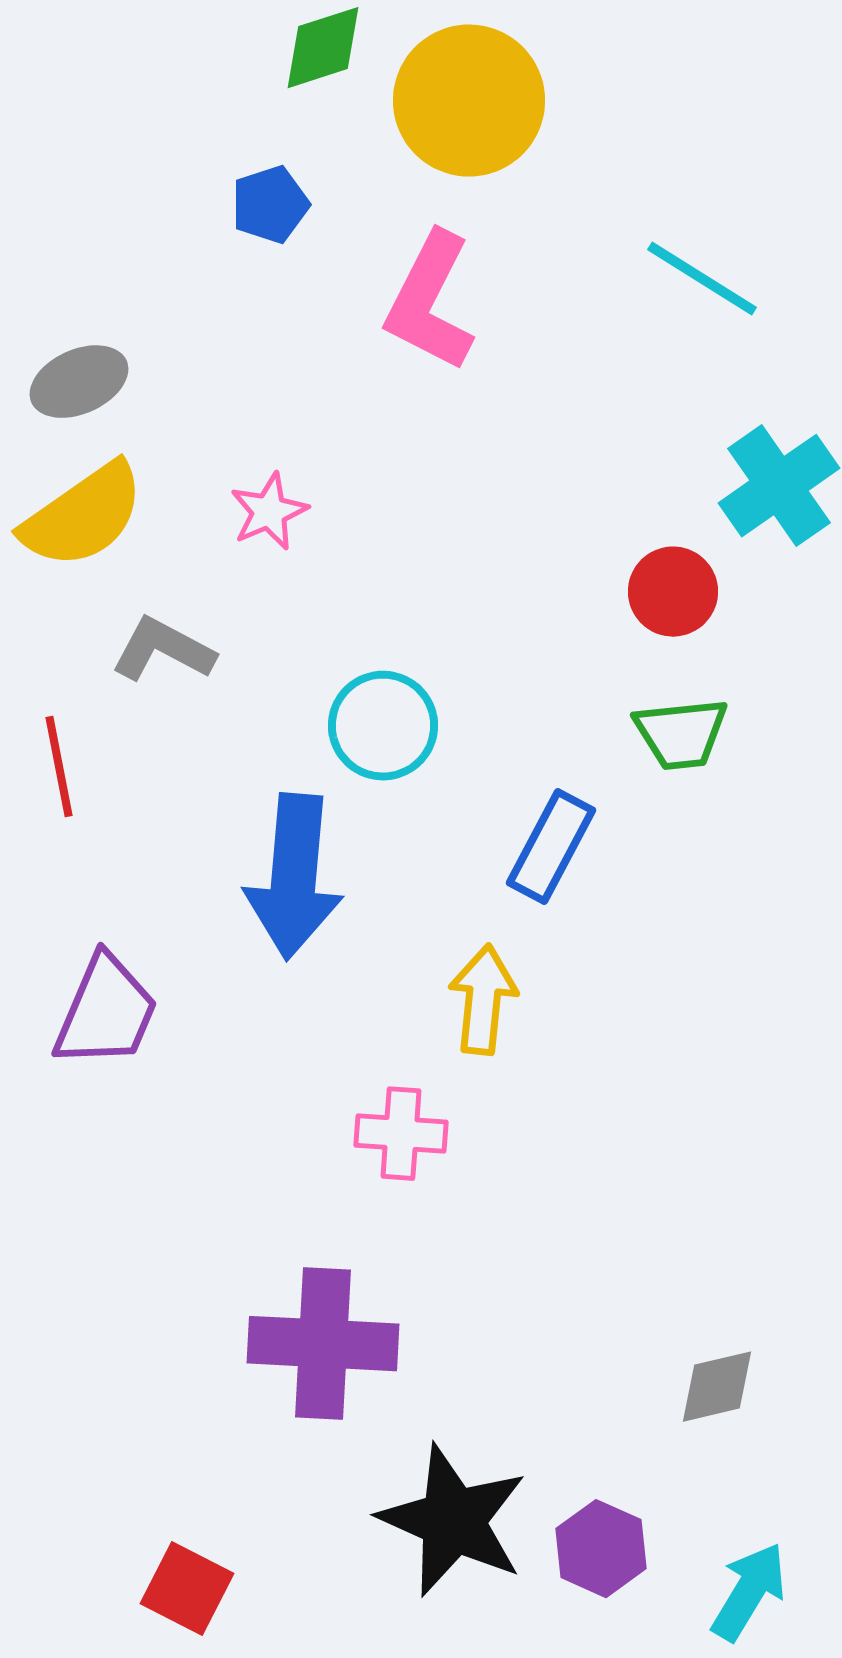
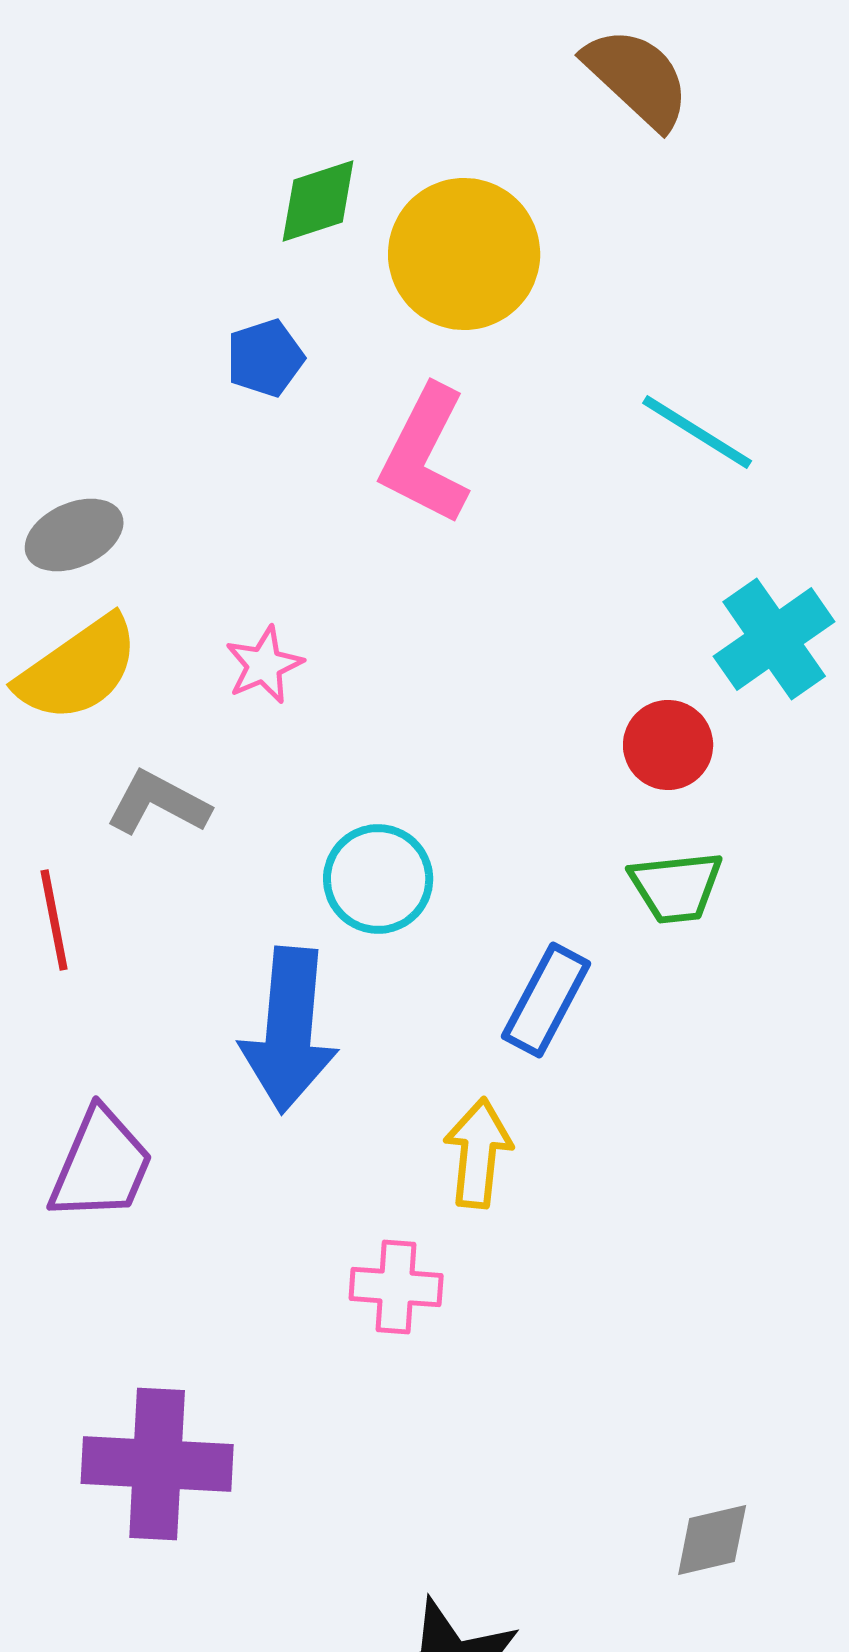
purple cross: (323, 1344) -> (157, 1464), moved

